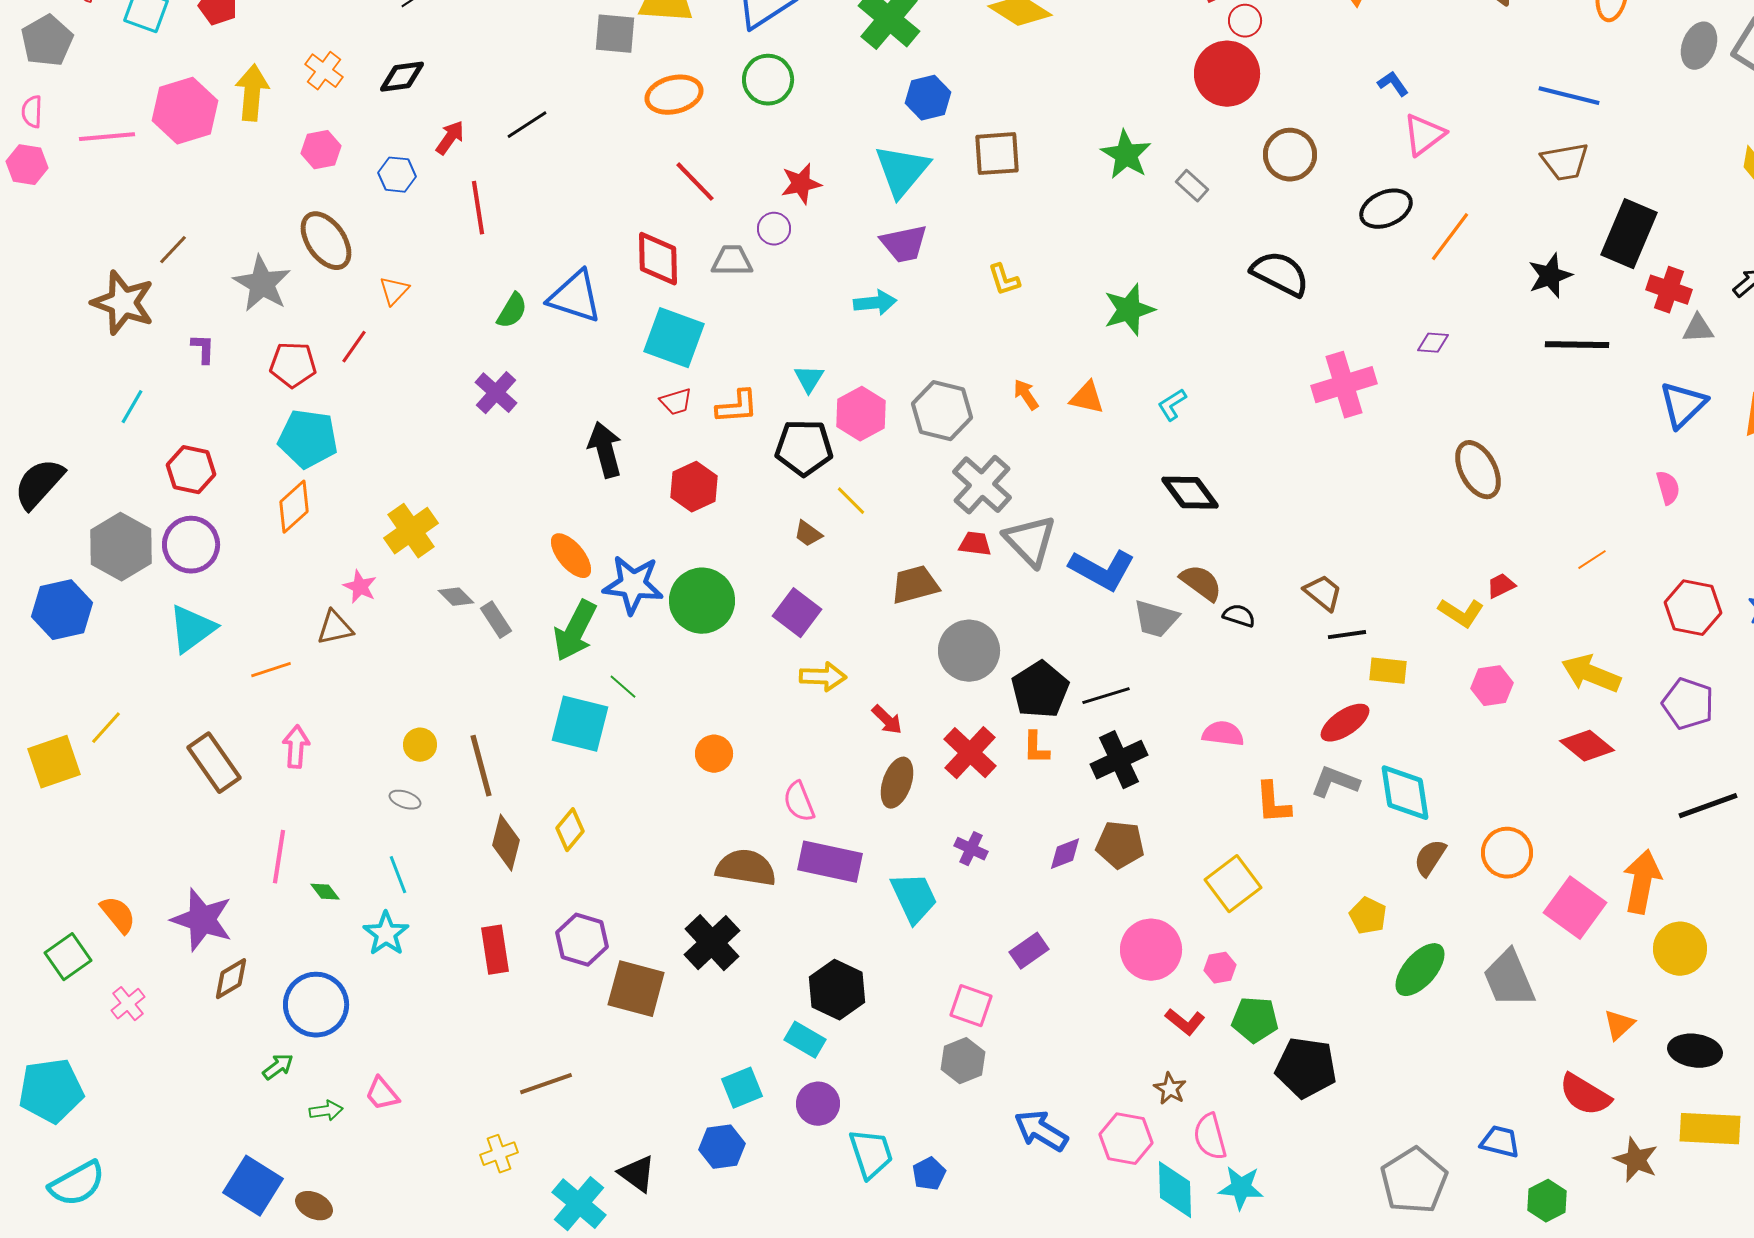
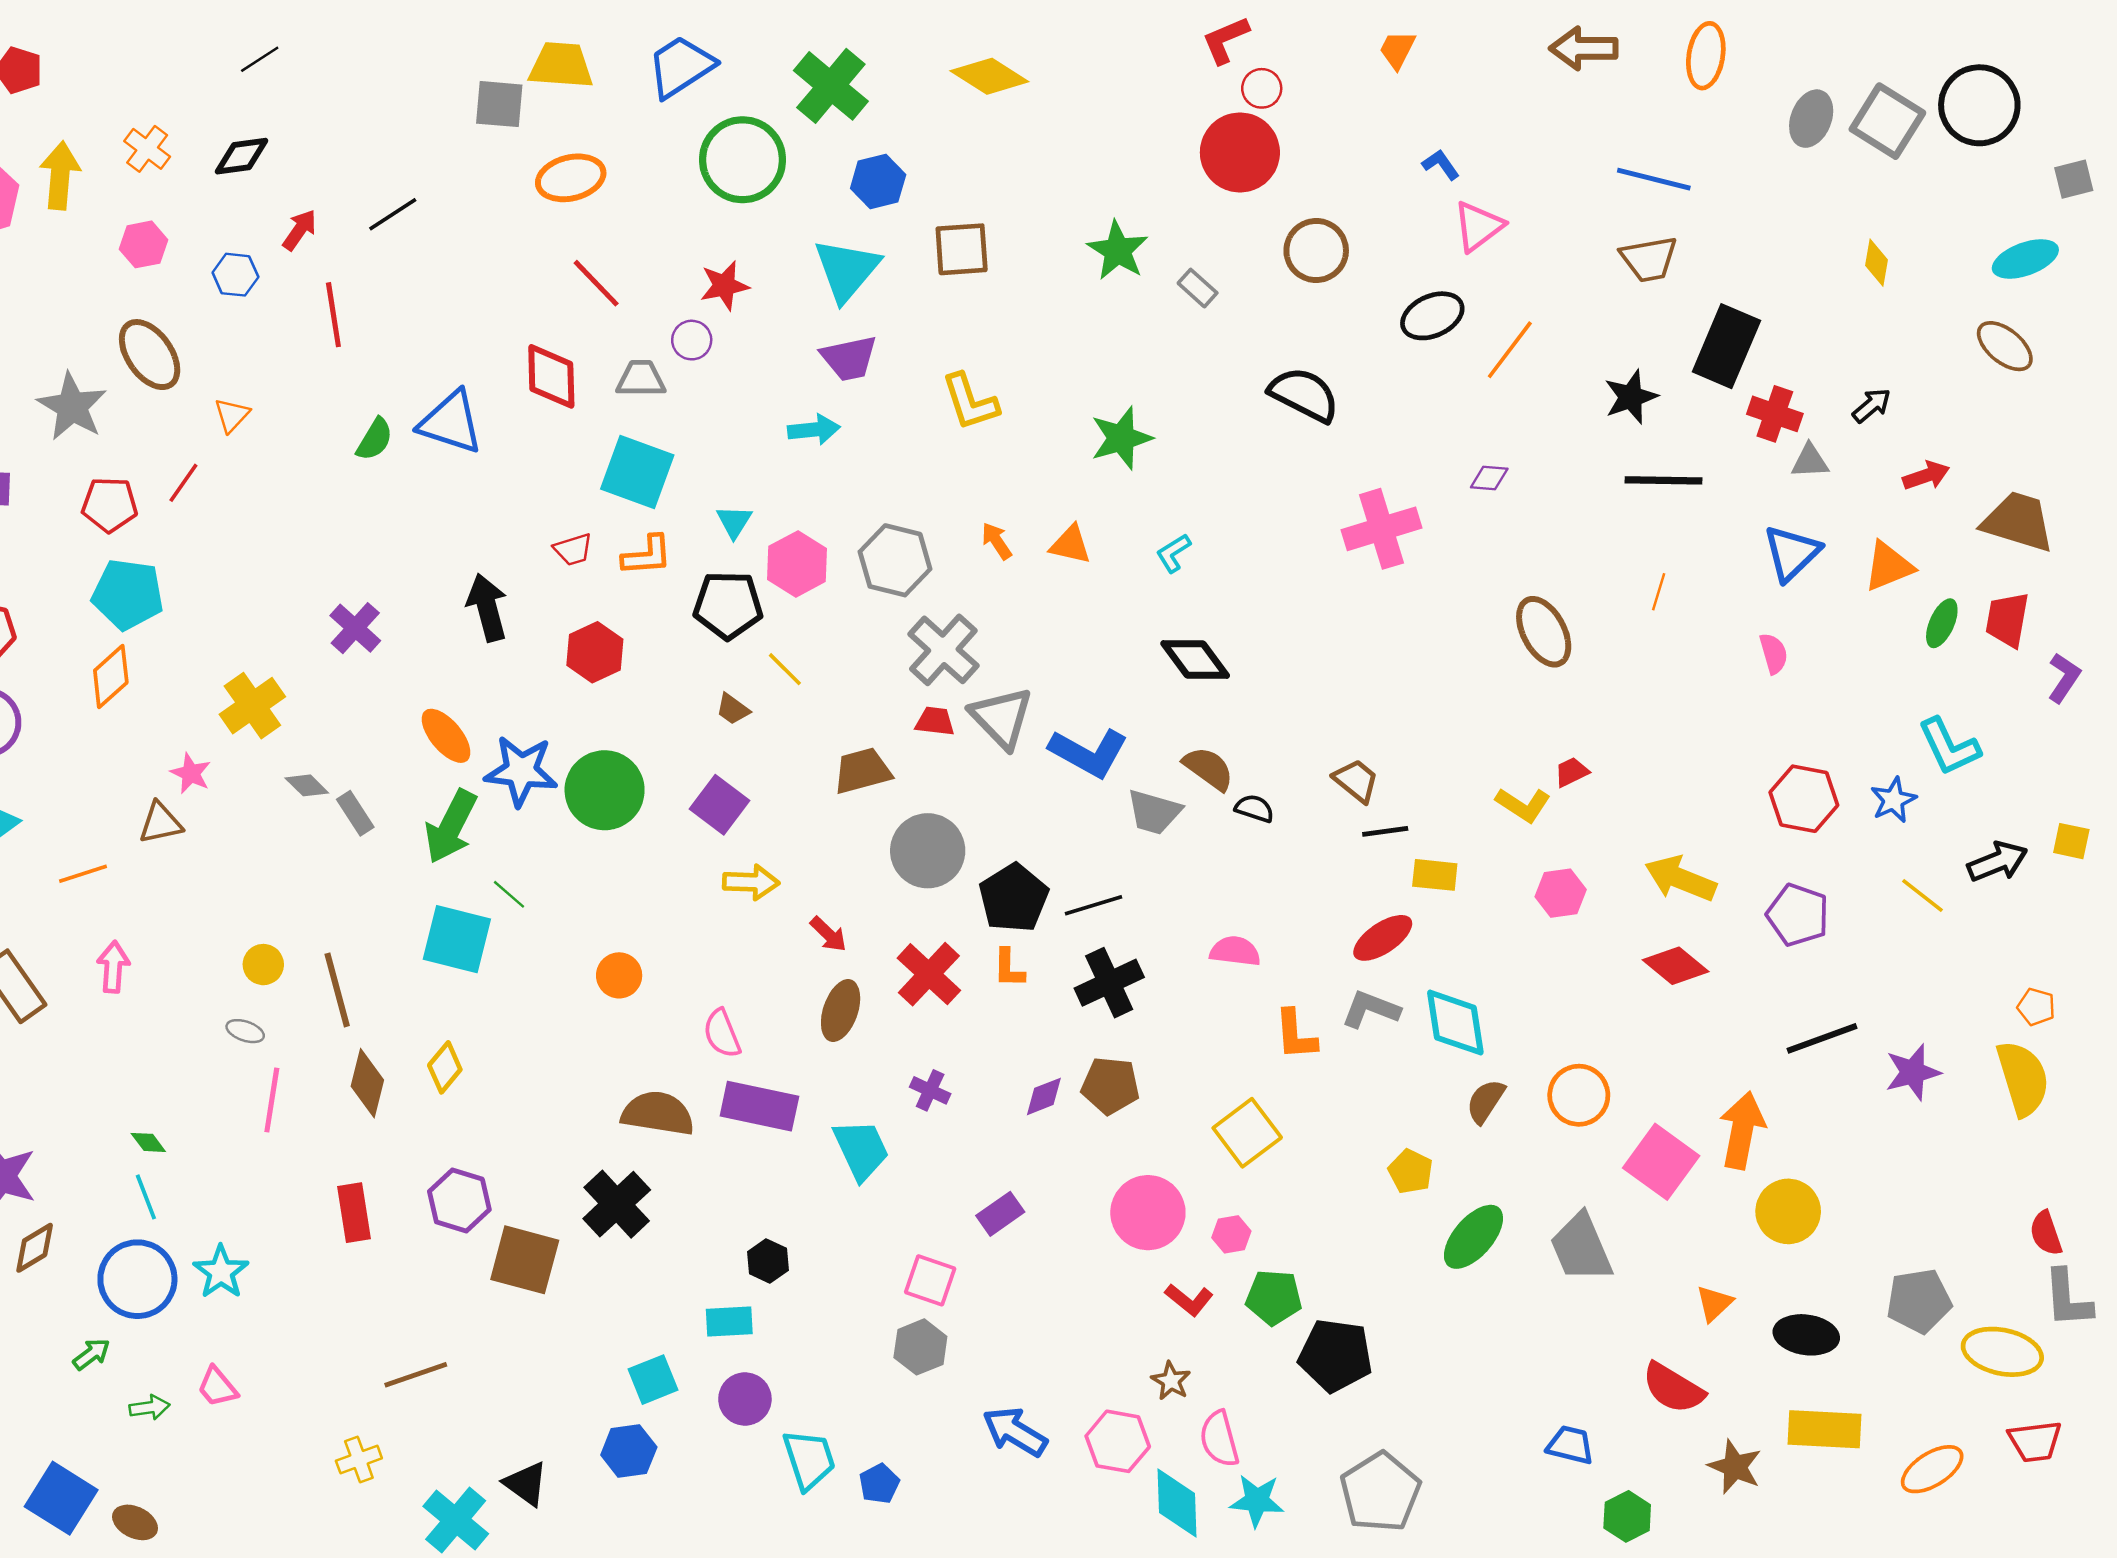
green circle: (768, 80) -> (743, 160), moved, size x1.4
yellow L-shape: (1004, 280) -> (970, 402), size x1.5
cyan square: (674, 338) -> (637, 472), moved
purple cross: (496, 393) -> (355, 628), moved
orange line: (1592, 560) -> (1659, 592), moved, turned -40
pink line: (279, 857) -> (272, 1100), moved
cyan line: (398, 875) -> (146, 1197), moved
cyan star: (386, 934) -> (221, 1272), moved
black hexagon: (837, 990) -> (768, 1261), size x0.6
cyan rectangle: (805, 1040) -> (729, 1322), turned -33
gray pentagon: (1414, 1181) -> (1380, 1492), moved

